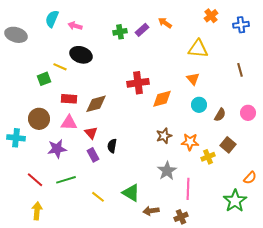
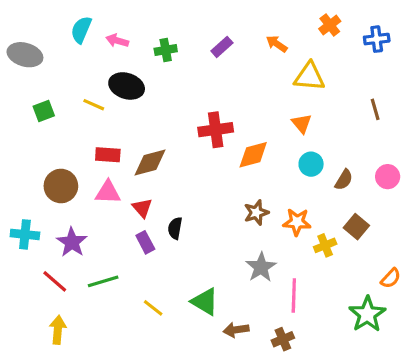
orange arrow: (165, 23) -> (277, 44), moved
green cross: (120, 32) -> (166, 50), moved
green square: (44, 79) -> (44, 111), moved
cyan cross: (16, 138) -> (25, 234), moved
purple star: (57, 149) -> (72, 242), moved, turned -30

